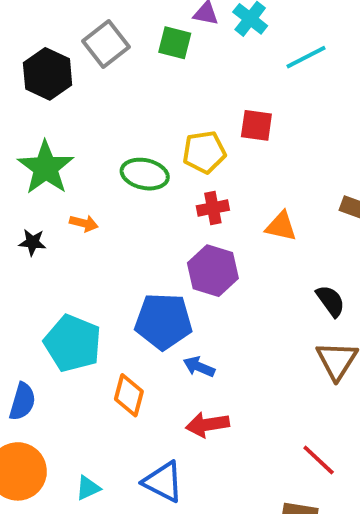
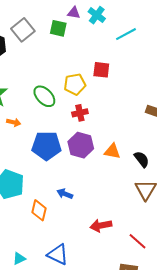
green ellipse: (145, 174) -> (44, 96), turned 35
orange triangle: (281, 226) -> (112, 151), moved
blue pentagon: (164, 321) -> (47, 146), moved
blue arrow: (199, 367) -> (65, 194), moved
red arrow: (207, 425) -> (101, 226), moved

